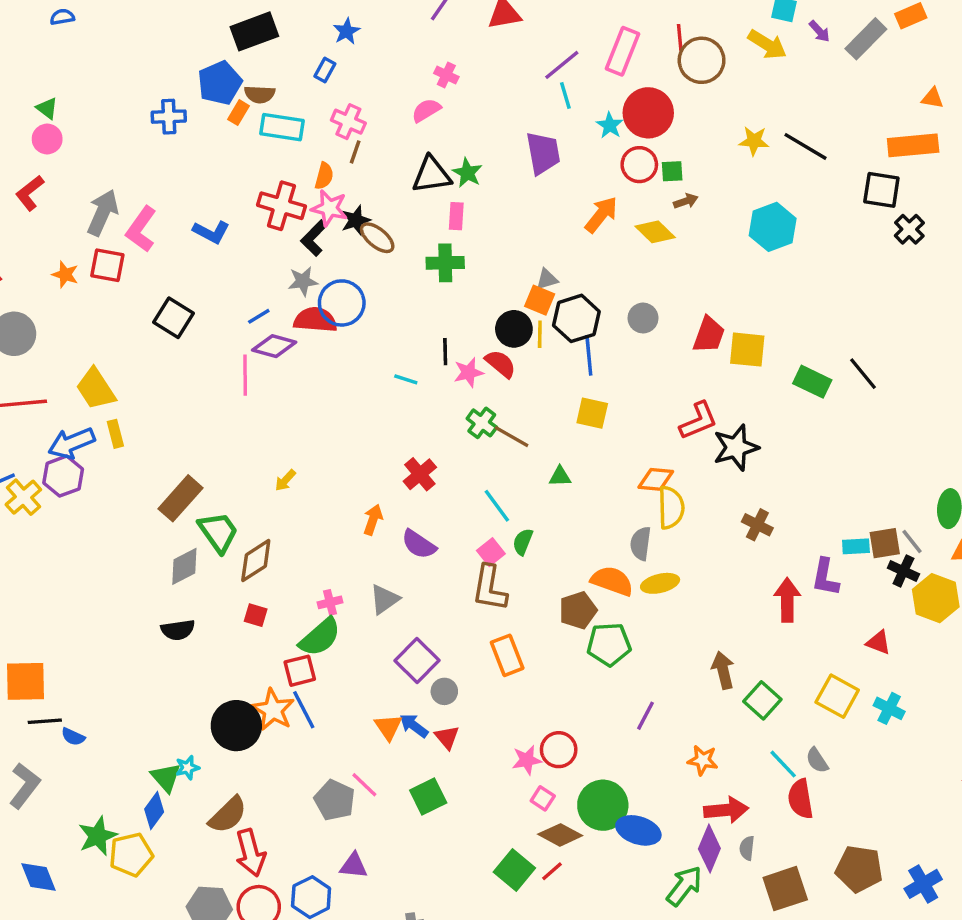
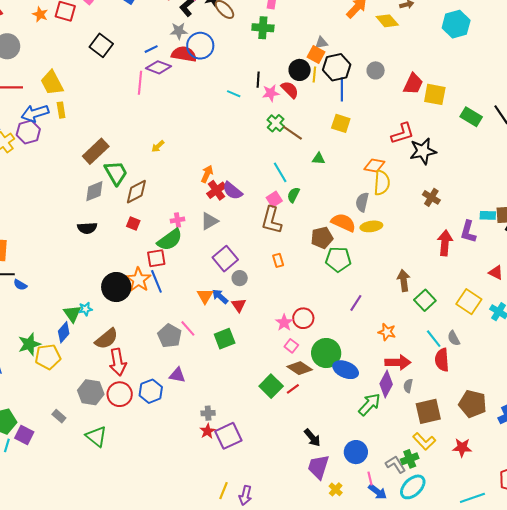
red cross: (420, 474) -> (216, 190), moved
orange rectangle: (507, 655) -> (278, 260), size x0.6
pink star: (527, 760) -> (284, 323), turned -30

